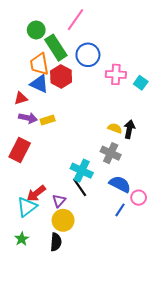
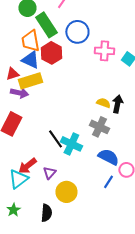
yellow rectangle: (48, 120) -> (30, 81), moved, size x1.6
black line: (80, 187) -> (55, 139), moved
yellow circle: (63, 220) -> (66, 192), moved

